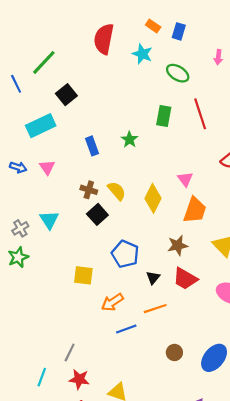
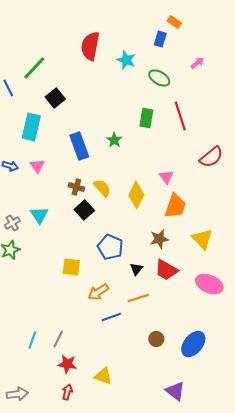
orange rectangle: (153, 26) -> (174, 22), moved
pink arrow: (218, 57) -> (197, 63), turned -136
cyan rectangle: (41, 126) -> (31, 127), turned -52
blue rectangle: (92, 146) -> (79, 146), size x1.5
cyan line: (42, 377) -> (32, 340), moved

